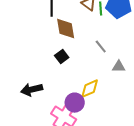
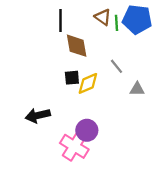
black square: (62, 57) -> (72, 78), turned 32
yellow diamond: (90, 89) -> (88, 83), moved

